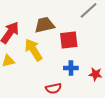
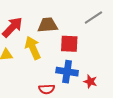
blue cross: (71, 68) -> (67, 72), size x1.5

